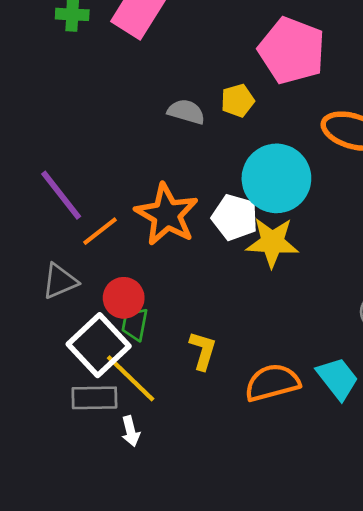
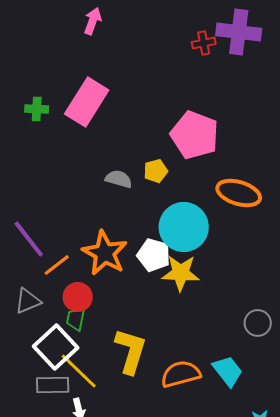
red circle: (124, 298) -> (78, 297), moved
green trapezoid: (135, 324) -> (76, 319), moved
yellow L-shape: (203, 351) -> (131, 351), size x1.6

